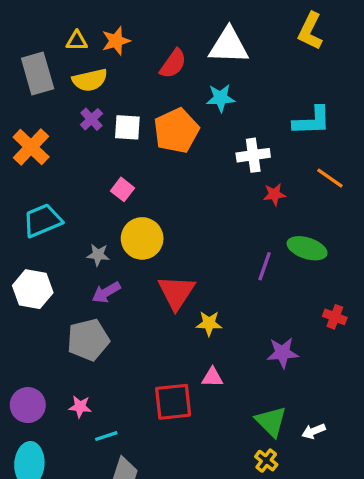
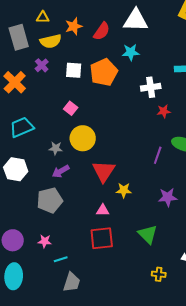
orange star: (116, 41) -> (74, 26), moved
purple cross: (91, 119) -> (42, 65), moved
purple star: (283, 353) -> (168, 197), moved
pink triangle: (212, 377) -> (103, 210), moved
green triangle: (271, 421) -> (148, 234), moved
yellow cross: (266, 461) -> (159, 274), turned -32

